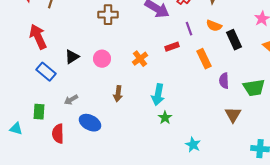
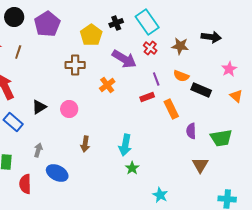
black rectangle: (234, 40) -> (201, 90), turned -42
red rectangle: (172, 47) -> (147, 97), moved
orange cross: (140, 59) -> (107, 85), moved
gray arrow: (71, 100) -> (38, 150), turned 136

